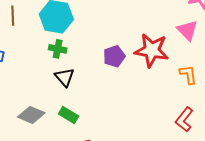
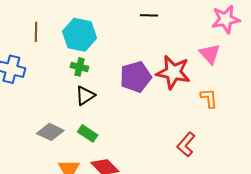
purple pentagon: (114, 56) -> (136, 77), size x1.4
black triangle: (64, 77) -> (85, 96), turned 35
red L-shape: (184, 120) -> (186, 144), moved

